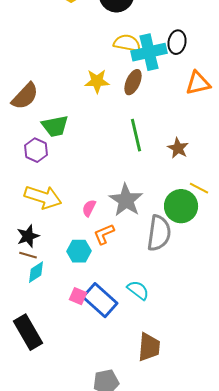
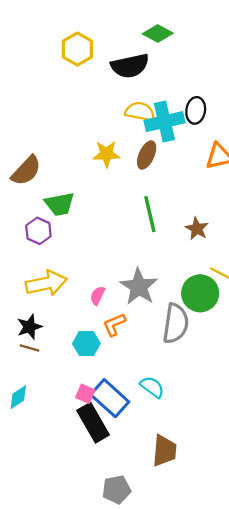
yellow arrow: (43, 197) -> (46, 283), turned -30
cyan diamond: (36, 272) -> (18, 397), moved
black rectangle: (28, 332) -> (93, 423), moved

